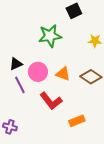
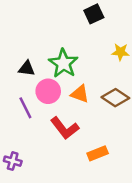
green star: (50, 36) -> (63, 63), moved, turned -30
black triangle: (16, 64) -> (27, 68), moved, turned 32

